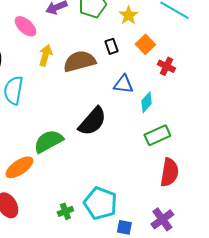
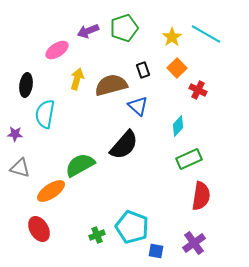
yellow star: (128, 15) -> (172, 37), moved
pink ellipse: (25, 26) -> (57, 50), turned -75
blue triangle: (123, 84) -> (138, 106), moved, turned 35

